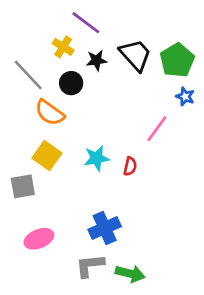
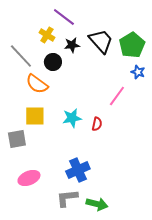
yellow square: (47, 156) -> (35, 116), turned -35

